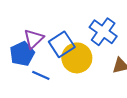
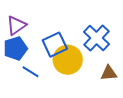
purple triangle: (34, 39) -> (16, 25), moved

